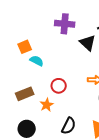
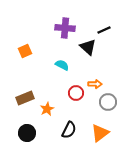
cyan semicircle: (37, 61) -> (62, 65), moved
red circle: (59, 86) -> (76, 93), moved

